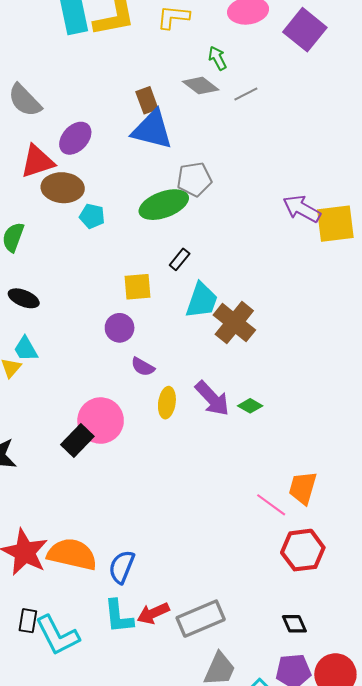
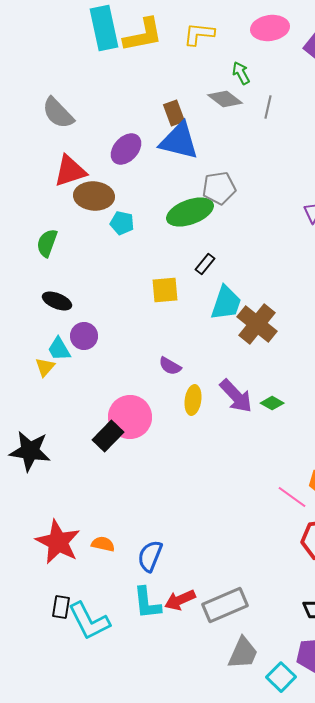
gray line: (246, 94) -> (268, 107), turned -50
purple ellipse: (75, 138) -> (126, 149), moved
purple circle: (120, 328) -> (84, 336), moved
orange semicircle: (72, 554) -> (103, 544), size x0.5

